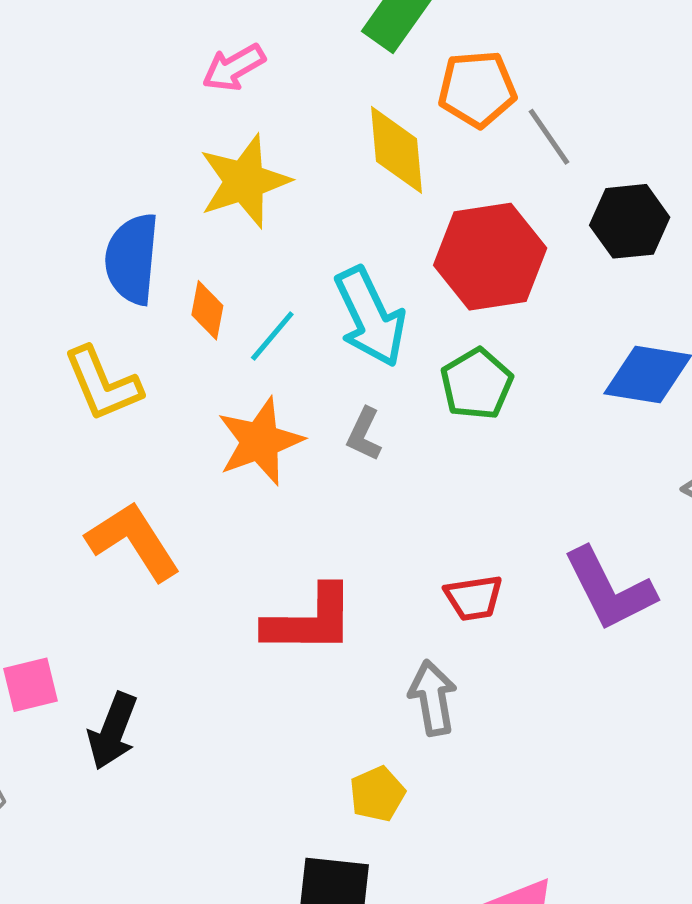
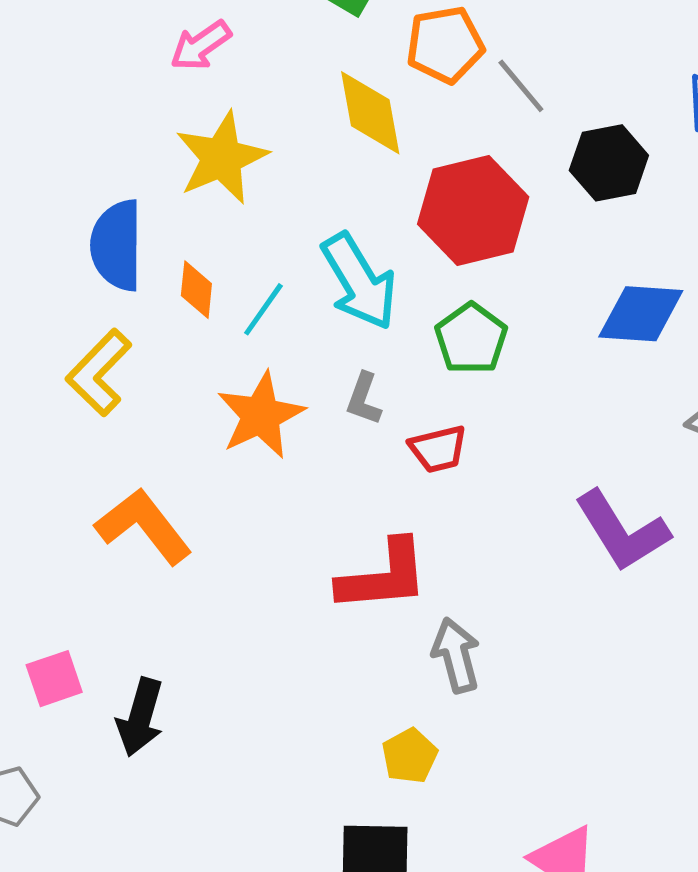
yellow L-shape: (103, 384) -> (99, 372), turned 72
red trapezoid: (474, 598) -> (438, 449), moved
red L-shape: (310, 620) -> (383, 576), moved

